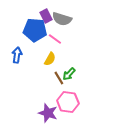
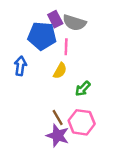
pink line: (55, 39) -> (66, 47), turned 56
brown line: (59, 78) -> (58, 118), moved

